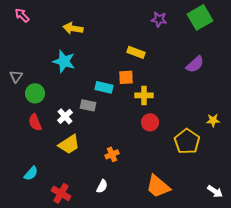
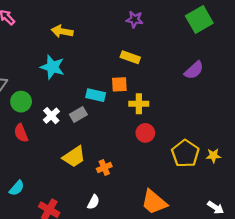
purple star: (159, 19) -> (135, 19), moved
gray rectangle: (88, 105) -> (78, 115), turned -42
white cross: (65, 116) -> (51, 116), moved
yellow star: (213, 120) -> (213, 156), moved
yellow trapezoid: (69, 144) -> (74, 157), moved

